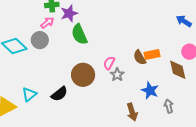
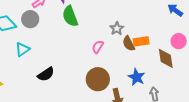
brown circle: (83, 75) -> (98, 79), moved
gray star: (117, 75) -> (117, 29), moved
cyan triangle: (29, 94) -> (22, 49), moved

